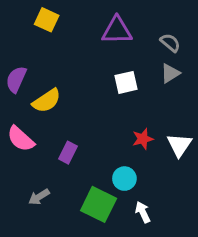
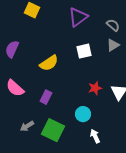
purple triangle: (117, 31) -> (78, 17), turned -35
yellow semicircle: (47, 101) -> (49, 63), moved
green square: (99, 204) -> (53, 130), moved

